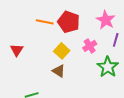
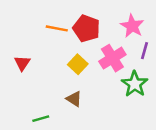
pink cross: (90, 46) -> (112, 58), size x1.5
brown triangle: (59, 71) -> (74, 99), moved

